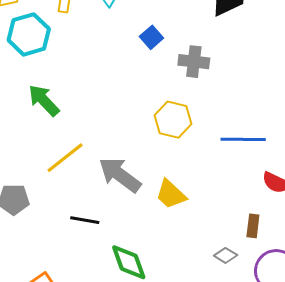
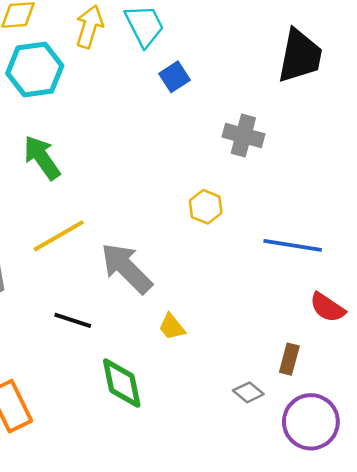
blue square: (151, 37) -> (174, 77), moved
yellow hexagon: (173, 120) -> (206, 207), size x0.7
yellow trapezoid: (171, 194) -> (172, 327), moved, size x0.7

